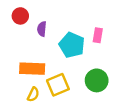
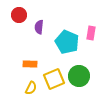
orange rectangle: (32, 69) -> (30, 64), size x0.6
green circle: (97, 80) -> (79, 76), moved

